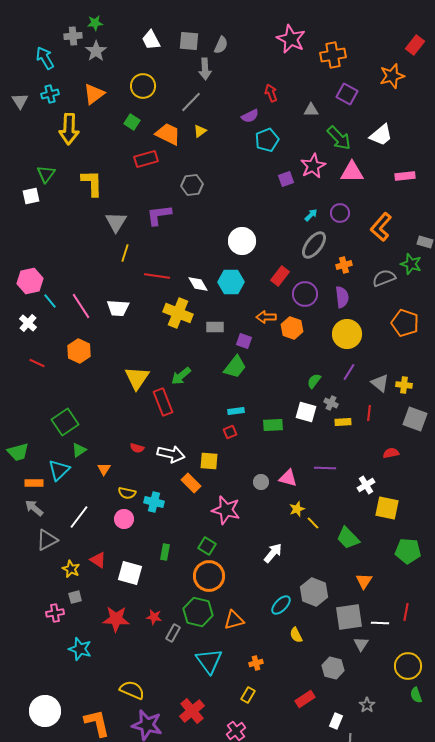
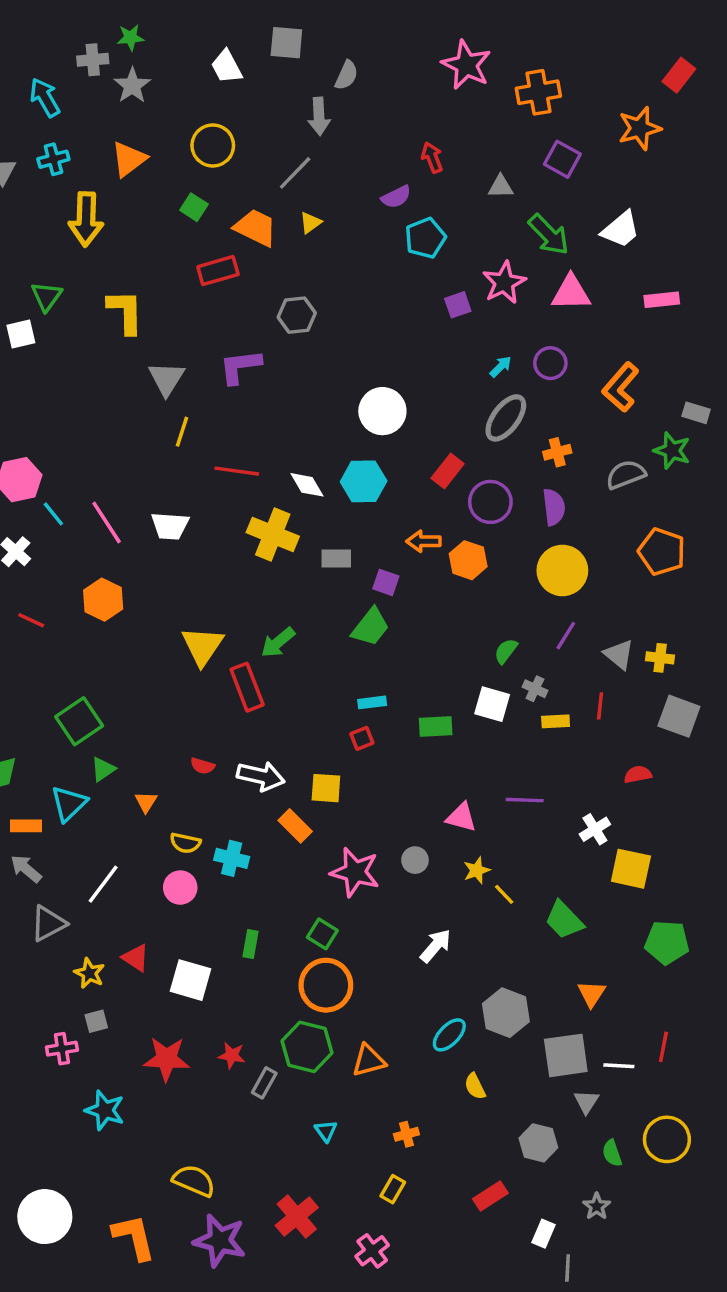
gray square: (189, 41) -> (286, 43), moved
gray circle: (261, 482) -> (415, 860), moved
cyan triangle: (209, 661) -> (326, 1131), size x0.5
green semicircle: (416, 695) -> (612, 1153), moved

